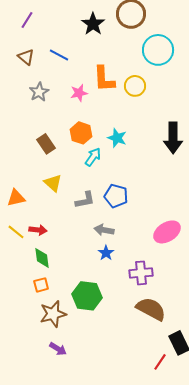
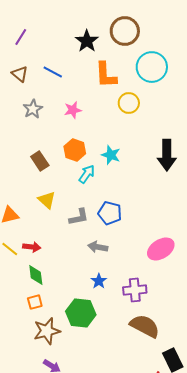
orange L-shape: (104, 79) -> (106, 75), moved
blue star: (106, 253) -> (99, 281), moved

